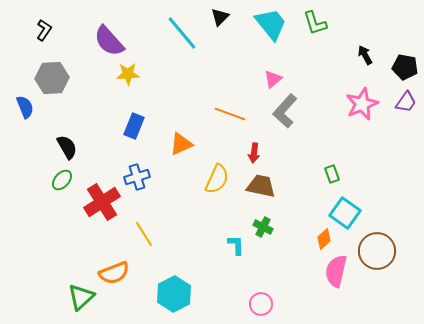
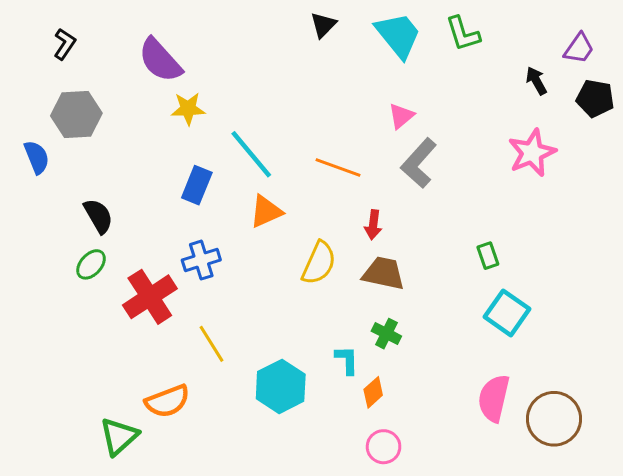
cyan line: (182, 33) -> (251, 154), moved
purple trapezoid: (406, 102) -> (579, 48), moved
orange diamond: (324, 239) -> (373, 392), moved
brown circle: (377, 251) -> (554, 419), moved
cyan hexagon: (174, 294) -> (281, 386), moved

